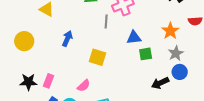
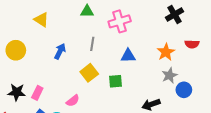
gray line: (106, 21) -> (92, 44), moved
green square: (146, 54) -> (116, 81), moved
yellow square: (97, 57) -> (89, 73), turned 30
blue circle: (180, 72) -> (184, 90), moved

